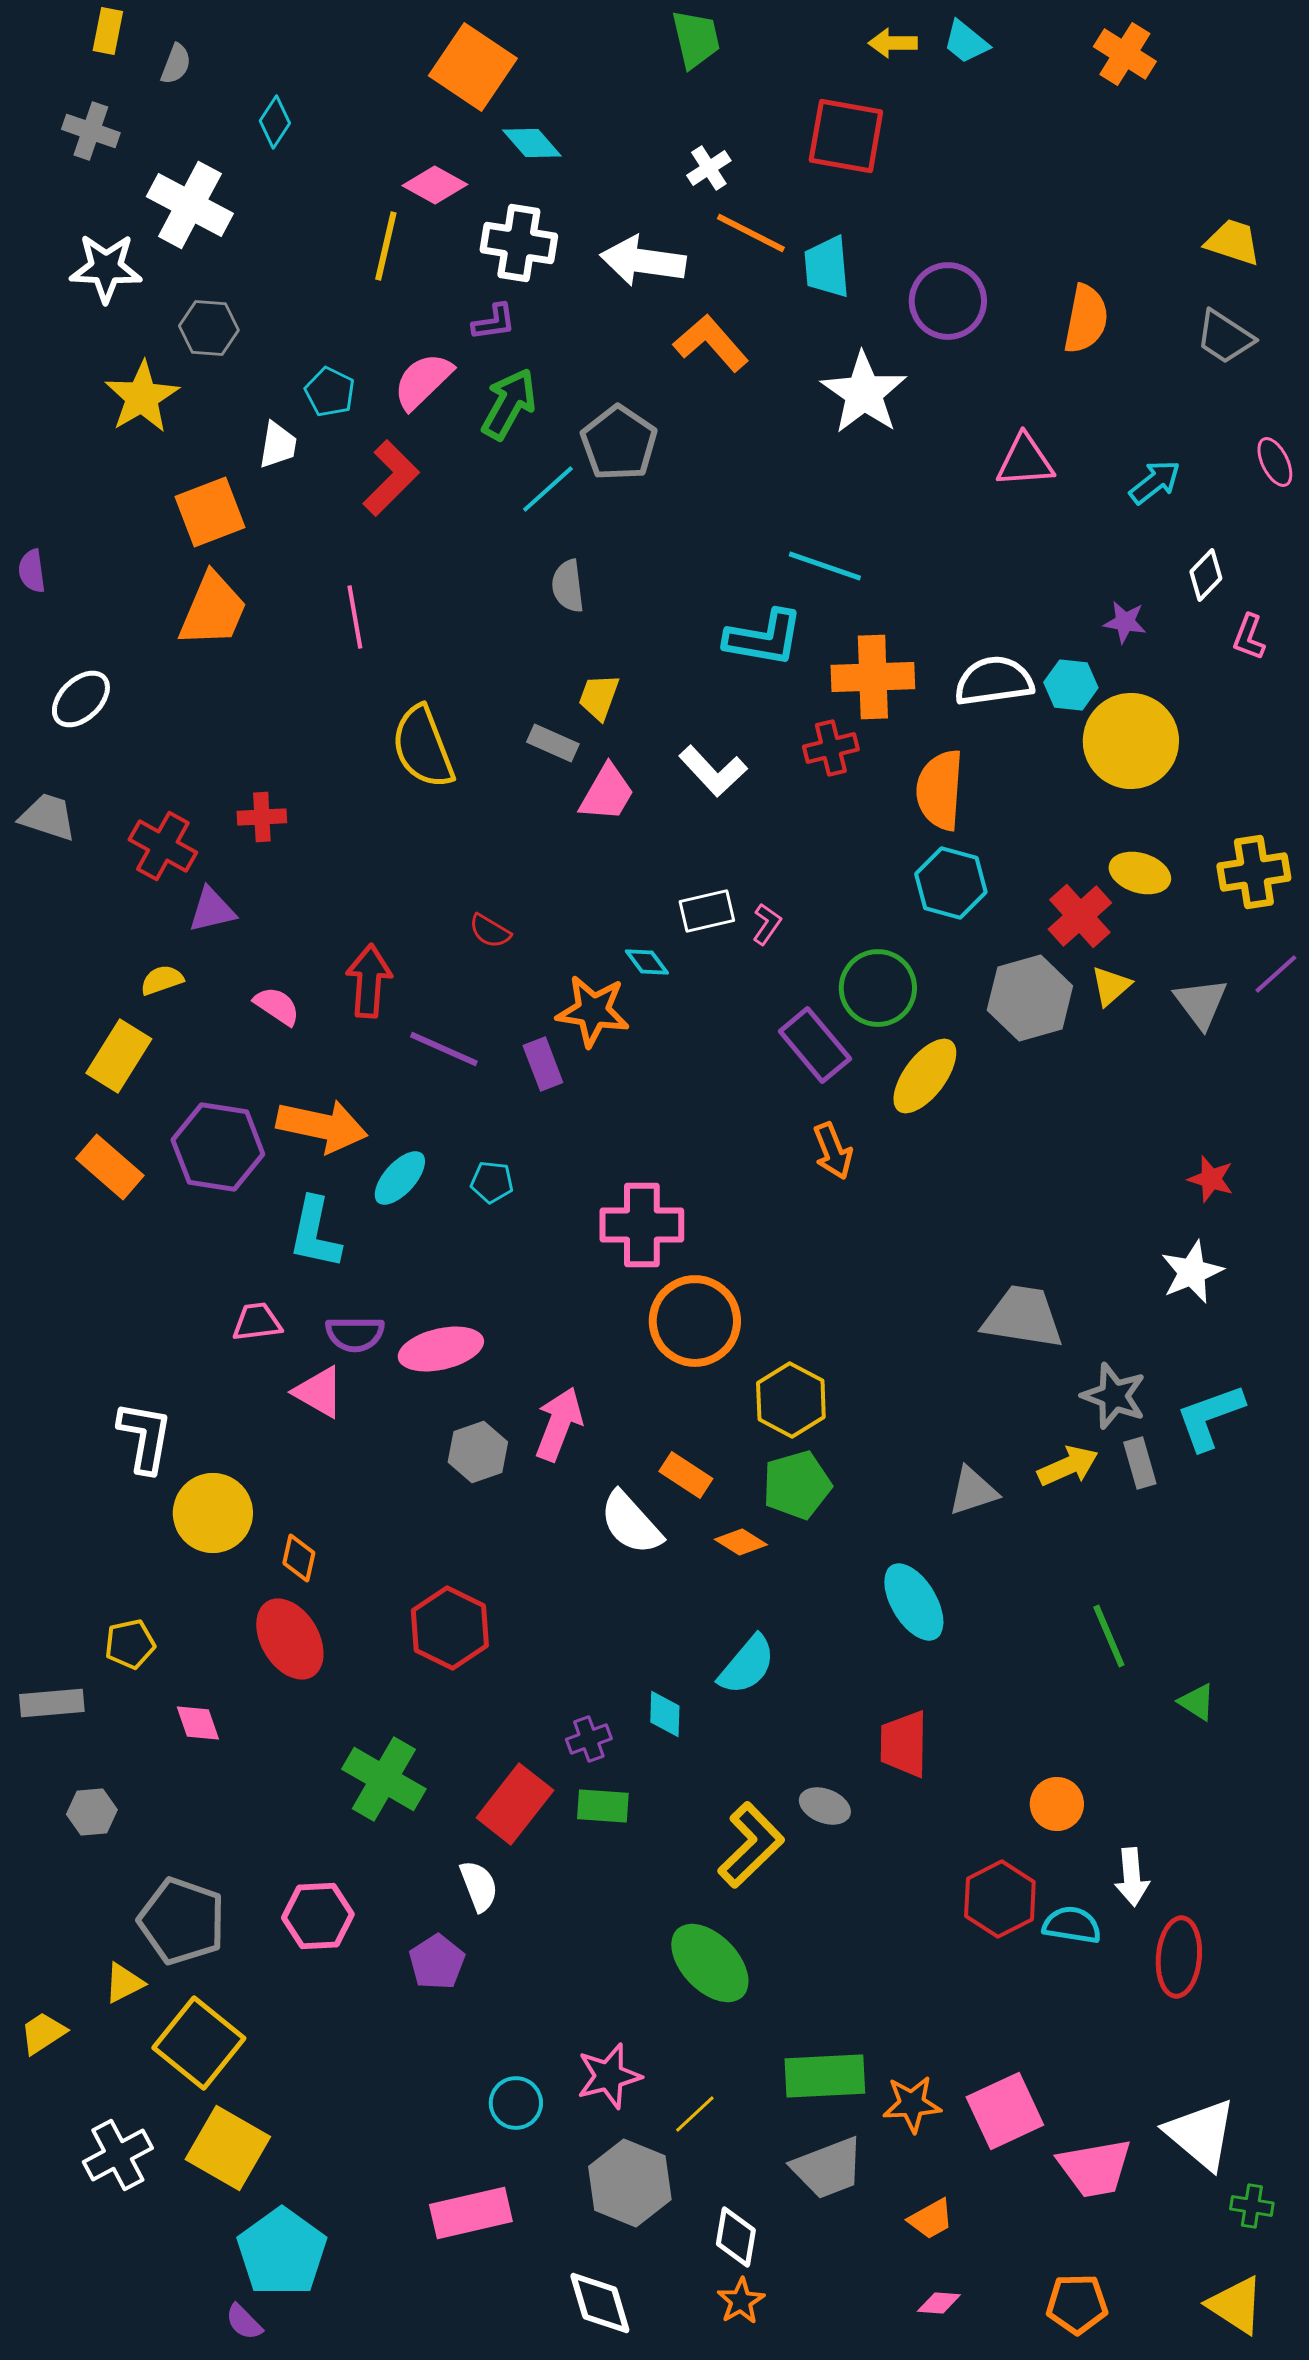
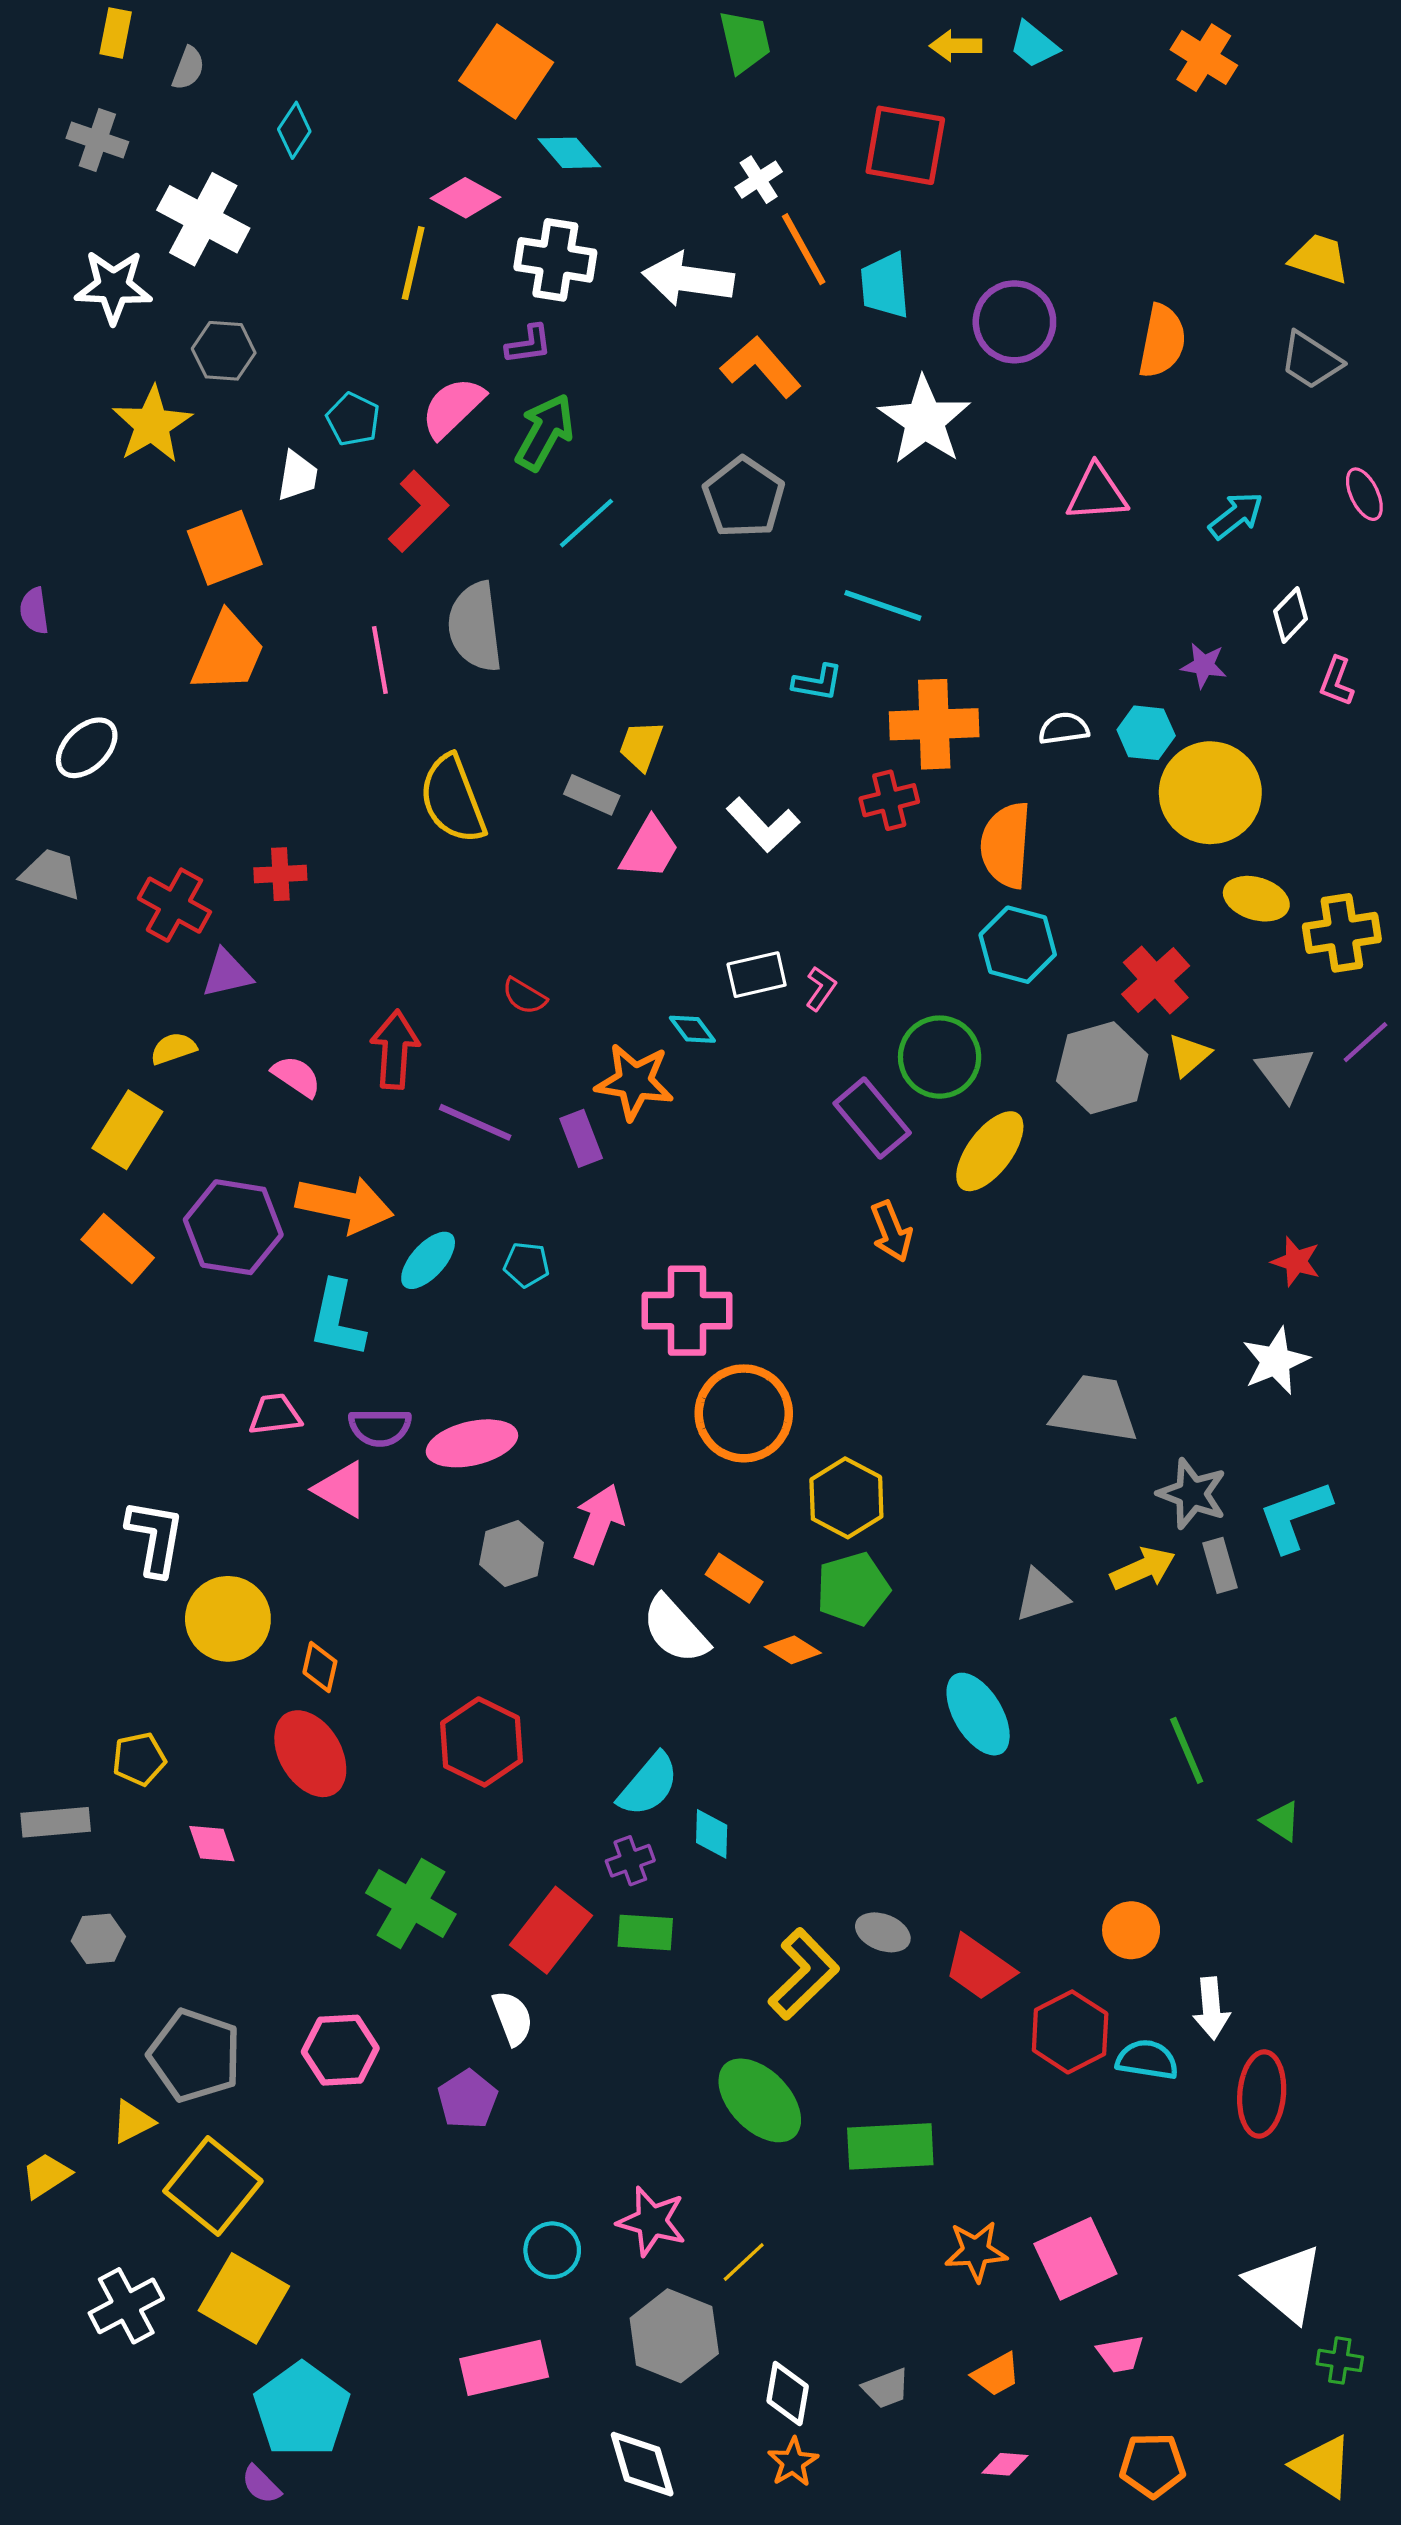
orange line: (751, 233) -> (804, 249), turned 34
gray pentagon: (619, 443) -> (744, 497), moved
gray semicircle: (568, 586) -> (475, 627), moved, size x1.6
cyan L-shape: (764, 638) -> (818, 683), size x0.6
white semicircle: (994, 681) -> (1064, 729), size x0.6
yellow ellipse: (1140, 873) -> (1256, 899), moved
cyan semicircle: (747, 1665) -> (648, 1785), moved
red trapezoid: (904, 1744) -> (979, 1968), moved, turned -56
pink star: (609, 2076) -> (652, 2221), turned 30
green rectangle: (825, 2076) -> (890, 2146), moved
gray trapezoid: (828, 2168) -> (886, 2388), moved, size x0.6
pink trapezoid: (1095, 2168) -> (1120, 2354), moved, size x0.6

